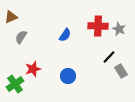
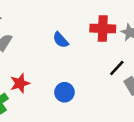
blue semicircle: (65, 35) -> (61, 40), turned 104

